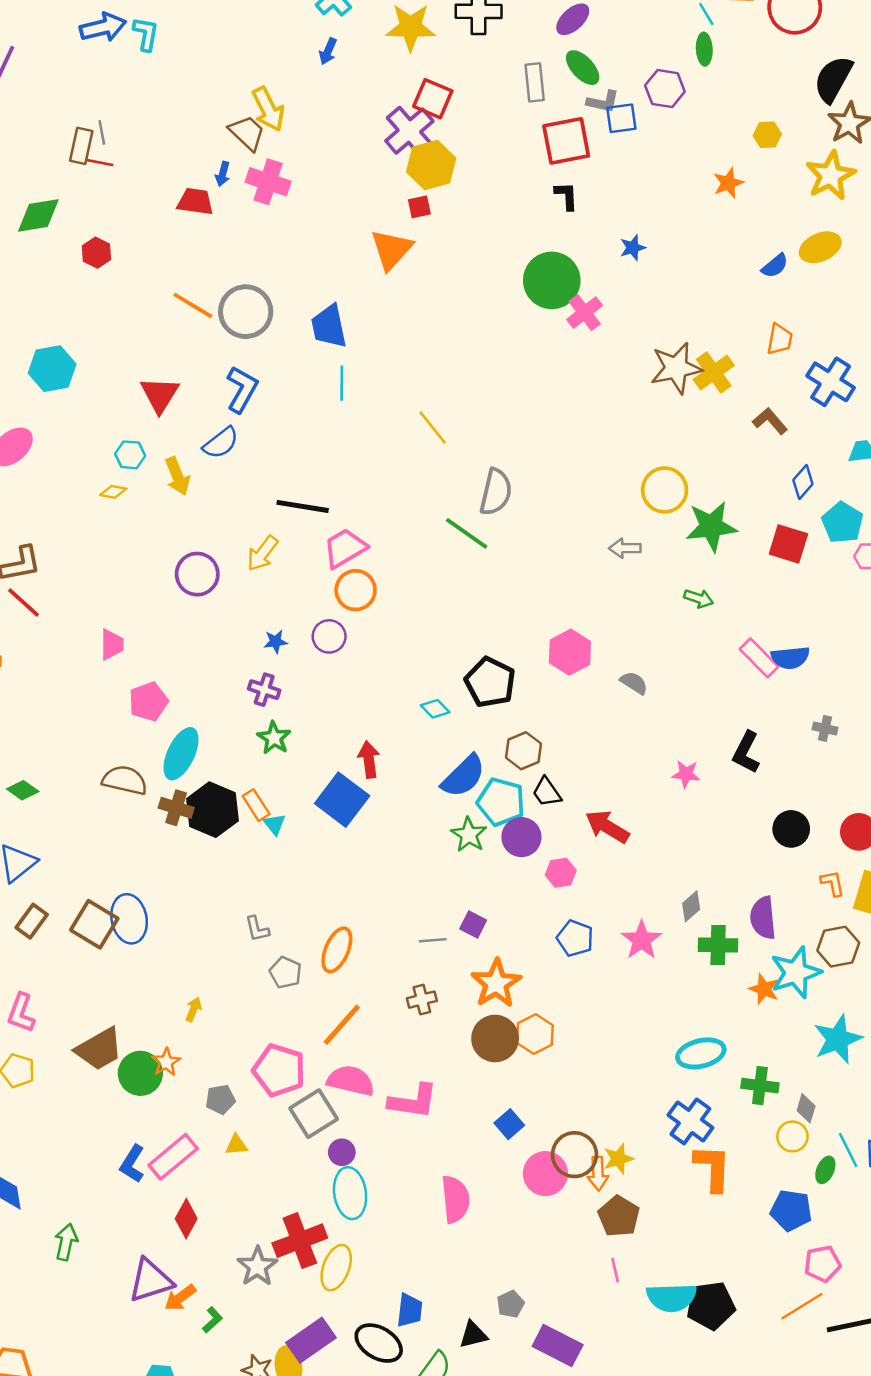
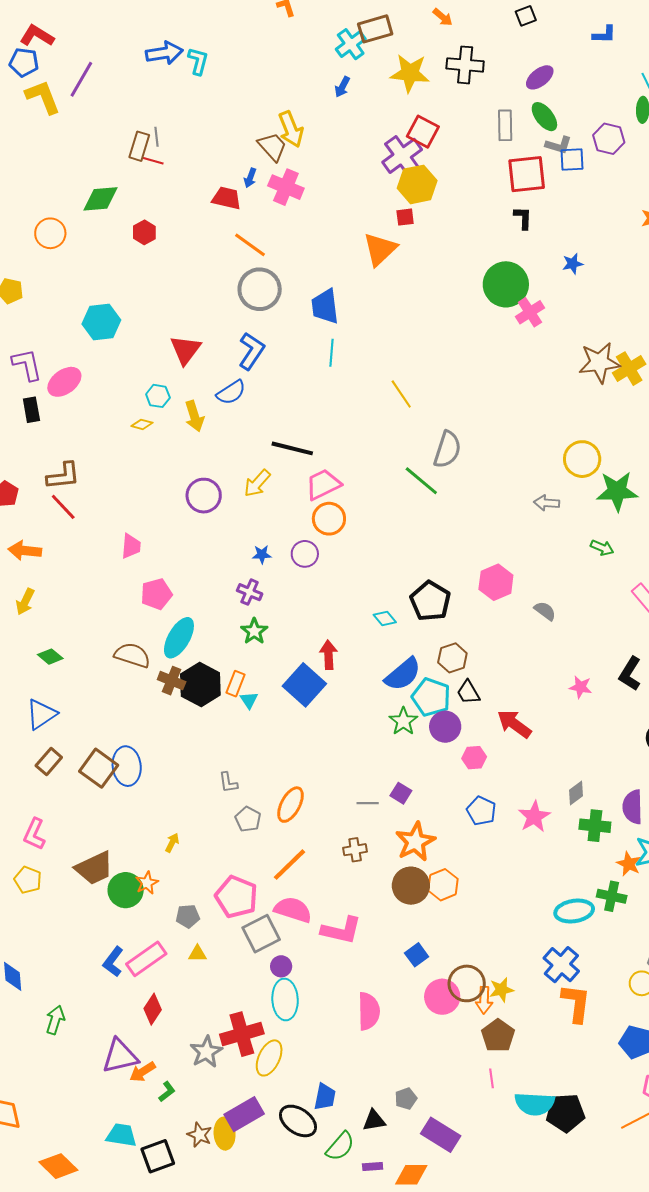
orange line: (193, 305) -> (250, 245), moved
orange rectangle: (256, 805) -> (235, 684), turned 50
green cross: (760, 1086) -> (612, 896), moved

